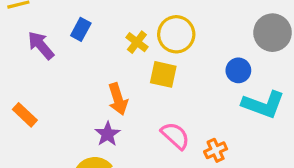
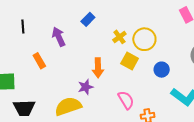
purple arrow: (41, 45) -> (59, 37), moved
blue circle: (238, 70) -> (162, 70), moved

